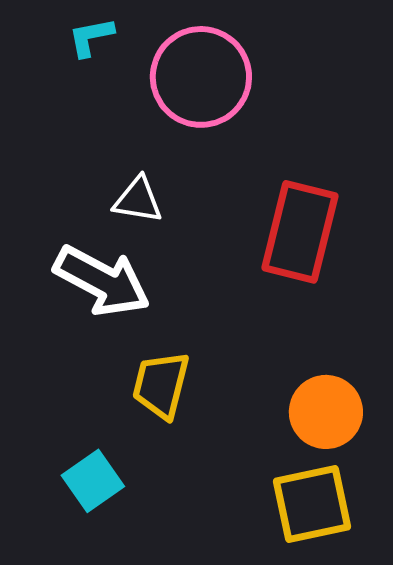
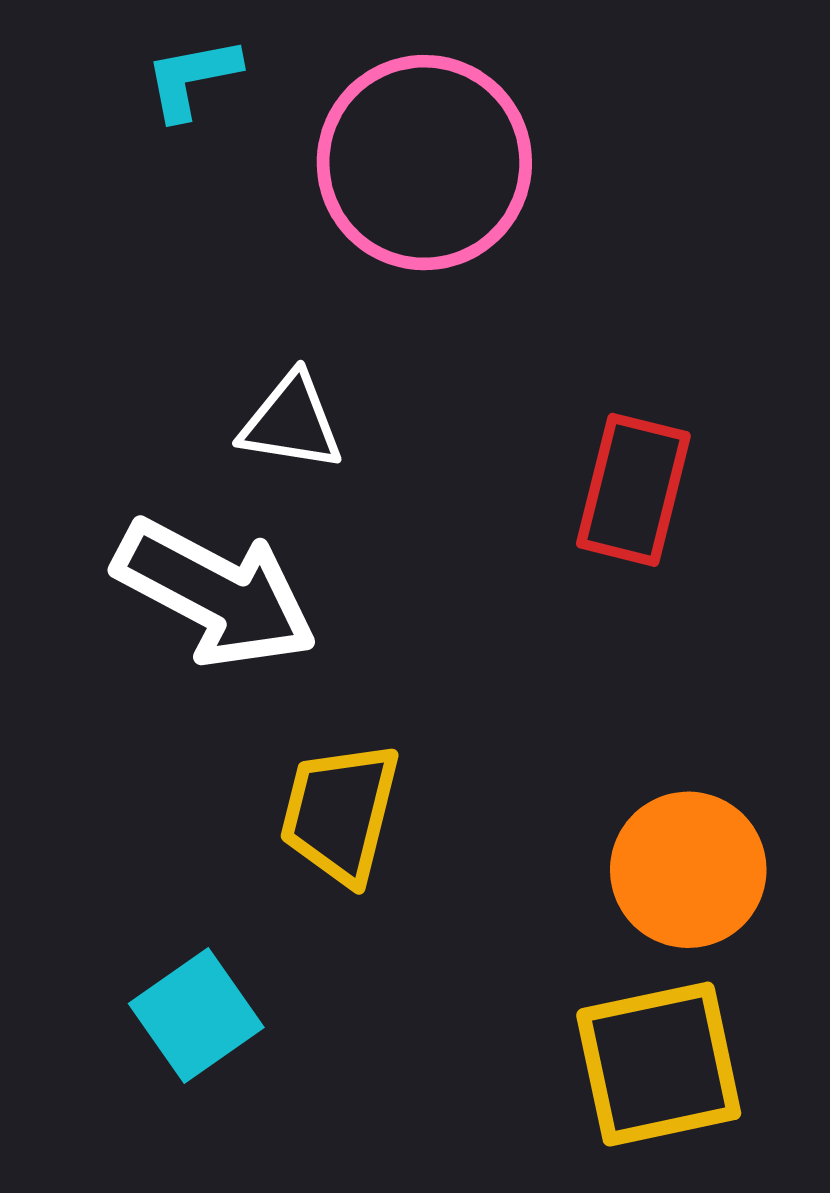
red rectangle: (300, 232) -> (633, 490), size x0.7

